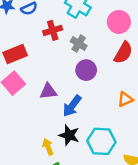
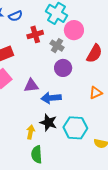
pink circle: (119, 22) -> (74, 30), moved
blue arrow: (72, 106) -> (51, 98), turned 48
yellow arrow: (48, 147) -> (31, 132), turned 32

